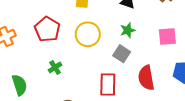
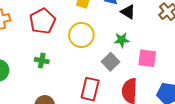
pink square: (167, 36) -> (147, 58), moved
green cross: (55, 67) -> (42, 61), turned 32

